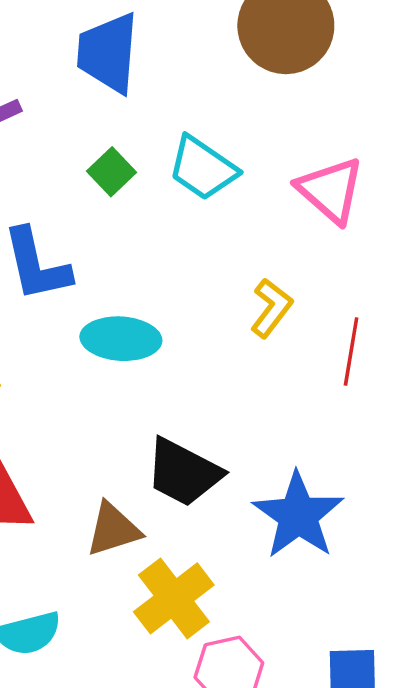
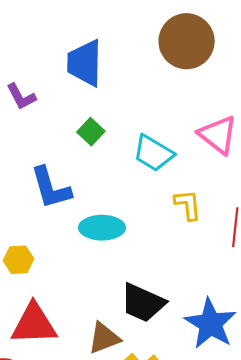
cyan trapezoid: (203, 168) -> (153, 153), moved
yellow L-shape: (271, 308) -> (188, 205), turned -40

